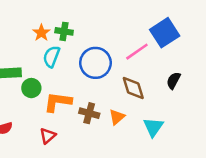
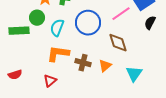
cyan semicircle: (51, 57) -> (57, 28), moved
black semicircle: (173, 80) -> (150, 23), moved
green circle: (31, 88) -> (37, 18), moved

